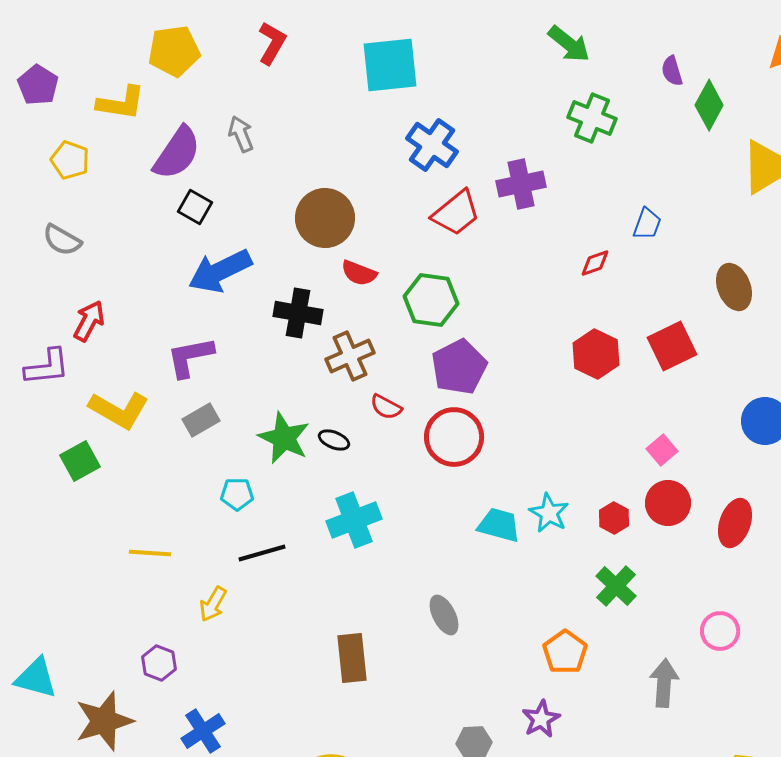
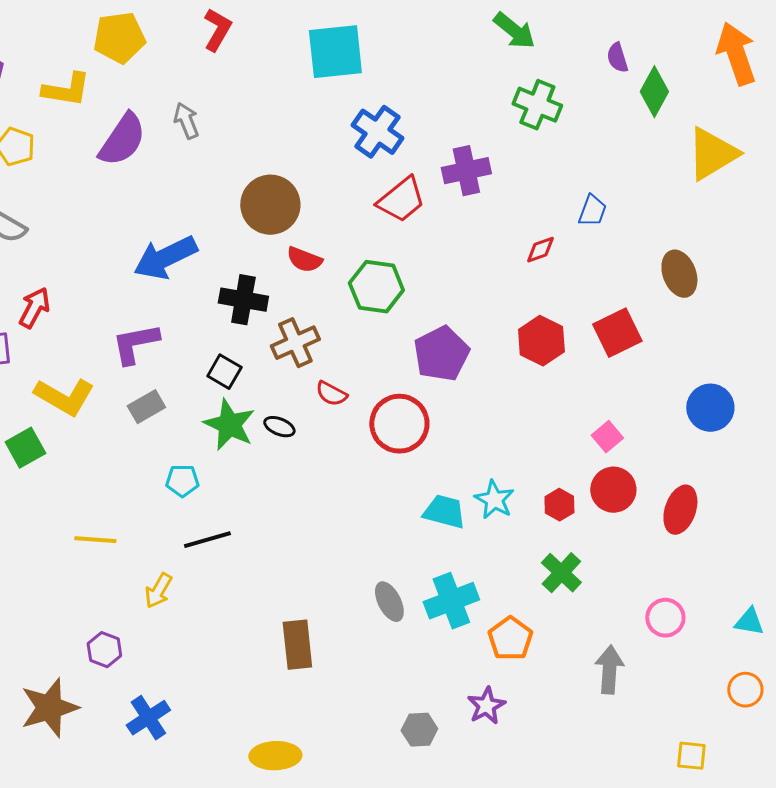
black square: (195, 207) -> (224, 372), moved
purple pentagon: (459, 367) -> (441, 354), moved
cyan cross: (354, 520) -> (451, 601), moved

